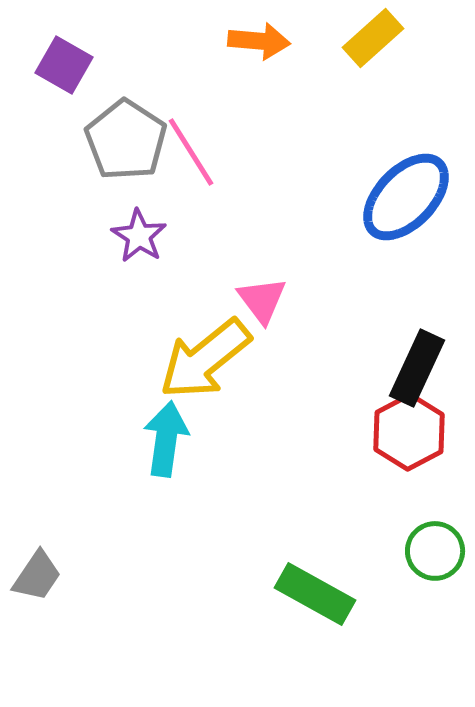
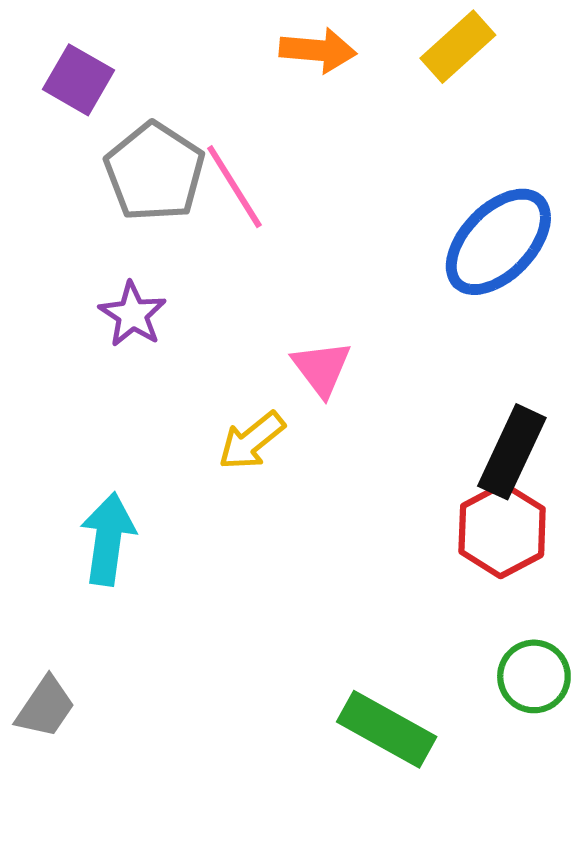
purple star: (139, 236) -> (133, 314), moved
yellow arrow: (205, 359) -> (252, 441), size x0.6
cyan arrow: (166, 439) -> (108, 539), moved

